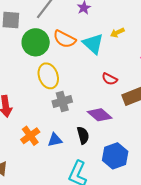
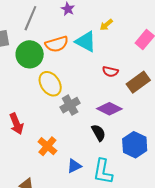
orange semicircle: (64, 39) -> (57, 44), turned -30
blue triangle: (55, 140) -> (74, 166), moved

